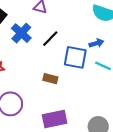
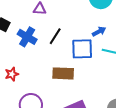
brown rectangle: (50, 79) -> (63, 73), size x1.5

